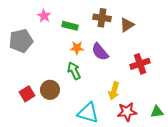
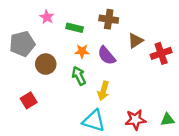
brown triangle: (127, 25) -> (135, 41), moved
red cross: (140, 64) -> (161, 53), moved
brown circle: (50, 90) -> (46, 64), moved
yellow arrow: (114, 91) -> (103, 91), moved

